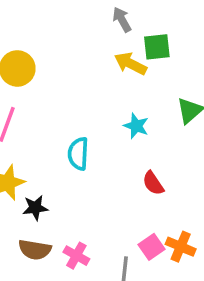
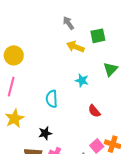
green square: (157, 47) -> (98, 36), moved
black star: (35, 208) -> (45, 133), moved

